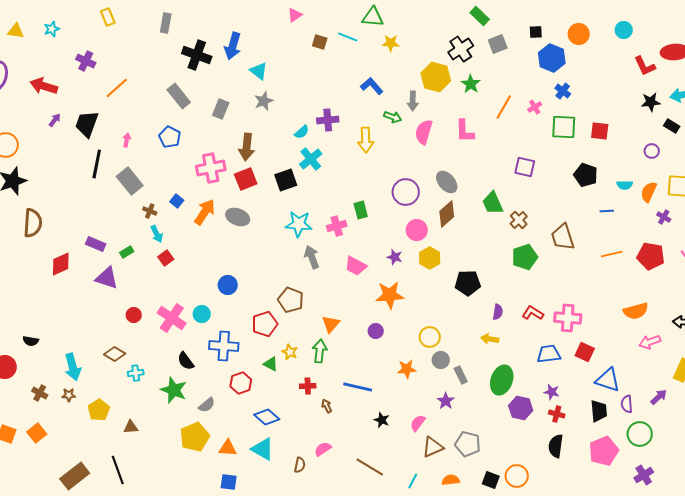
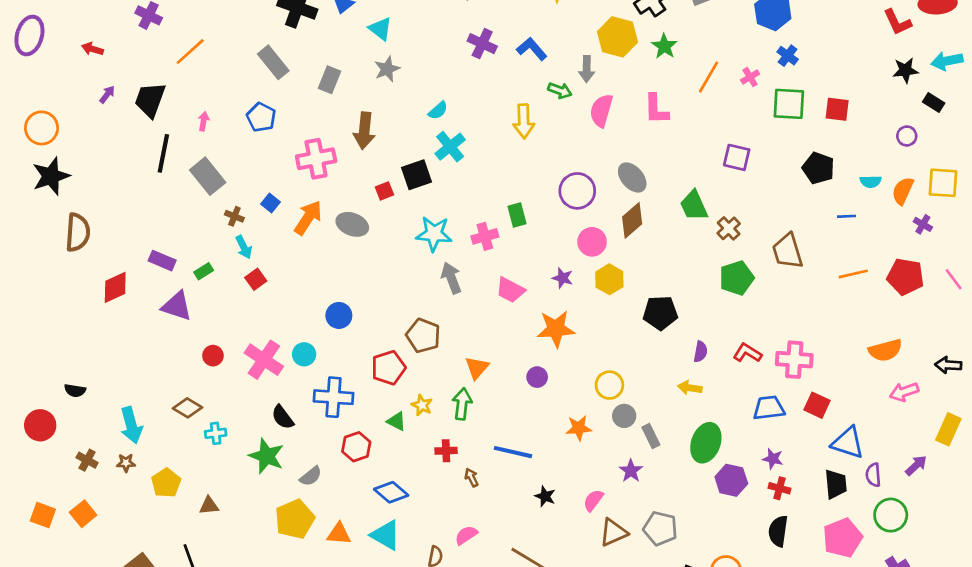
red arrow: (44, 86) -> (92, 49), size x0.6
purple cross: (328, 120) -> (482, 44), moved, turned 30
red square: (246, 179) -> (384, 191), moved, size x0.6

